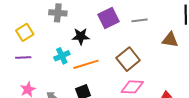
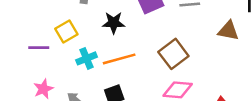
yellow square: (25, 32) -> (66, 31), moved
cyan cross: (62, 56) -> (86, 58), moved

